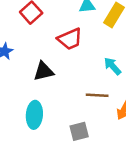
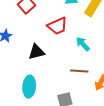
cyan arrow: (112, 66) -> (83, 44), moved

